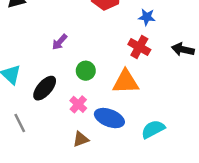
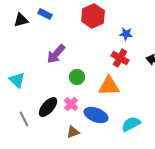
purple arrow: (60, 42) -> (56, 54), size x1.5
black ellipse: (45, 88) -> (48, 107), moved

